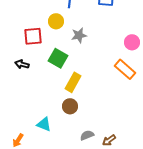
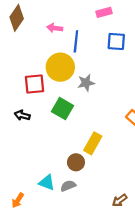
yellow circle: (56, 21) -> (60, 67), size x1.6
yellow rectangle: (73, 82) -> (93, 143), moved
gray semicircle: (87, 135) -> (68, 186), moved

